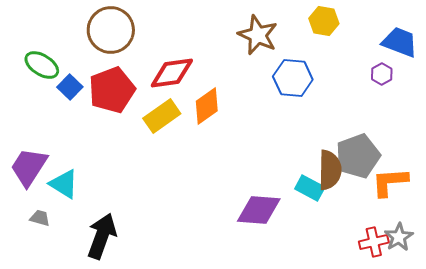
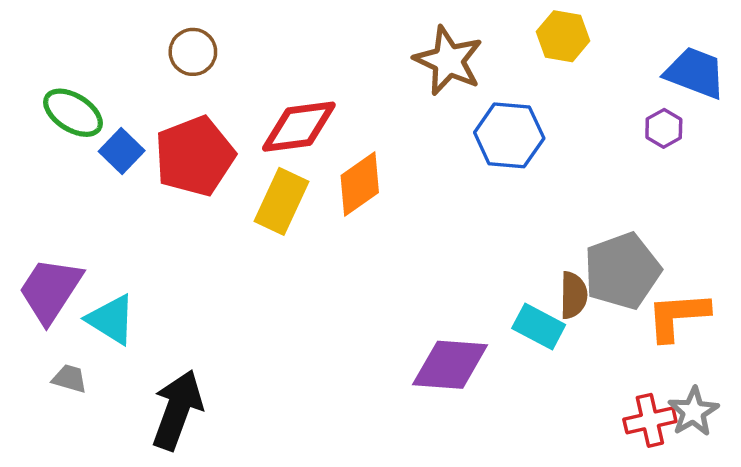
brown circle: (111, 30) -> (193, 52), size x0.6
yellow rectangle: (162, 116) -> (282, 201), turned -30
brown semicircle: (330, 170) -> (573, 295), size x0.7

